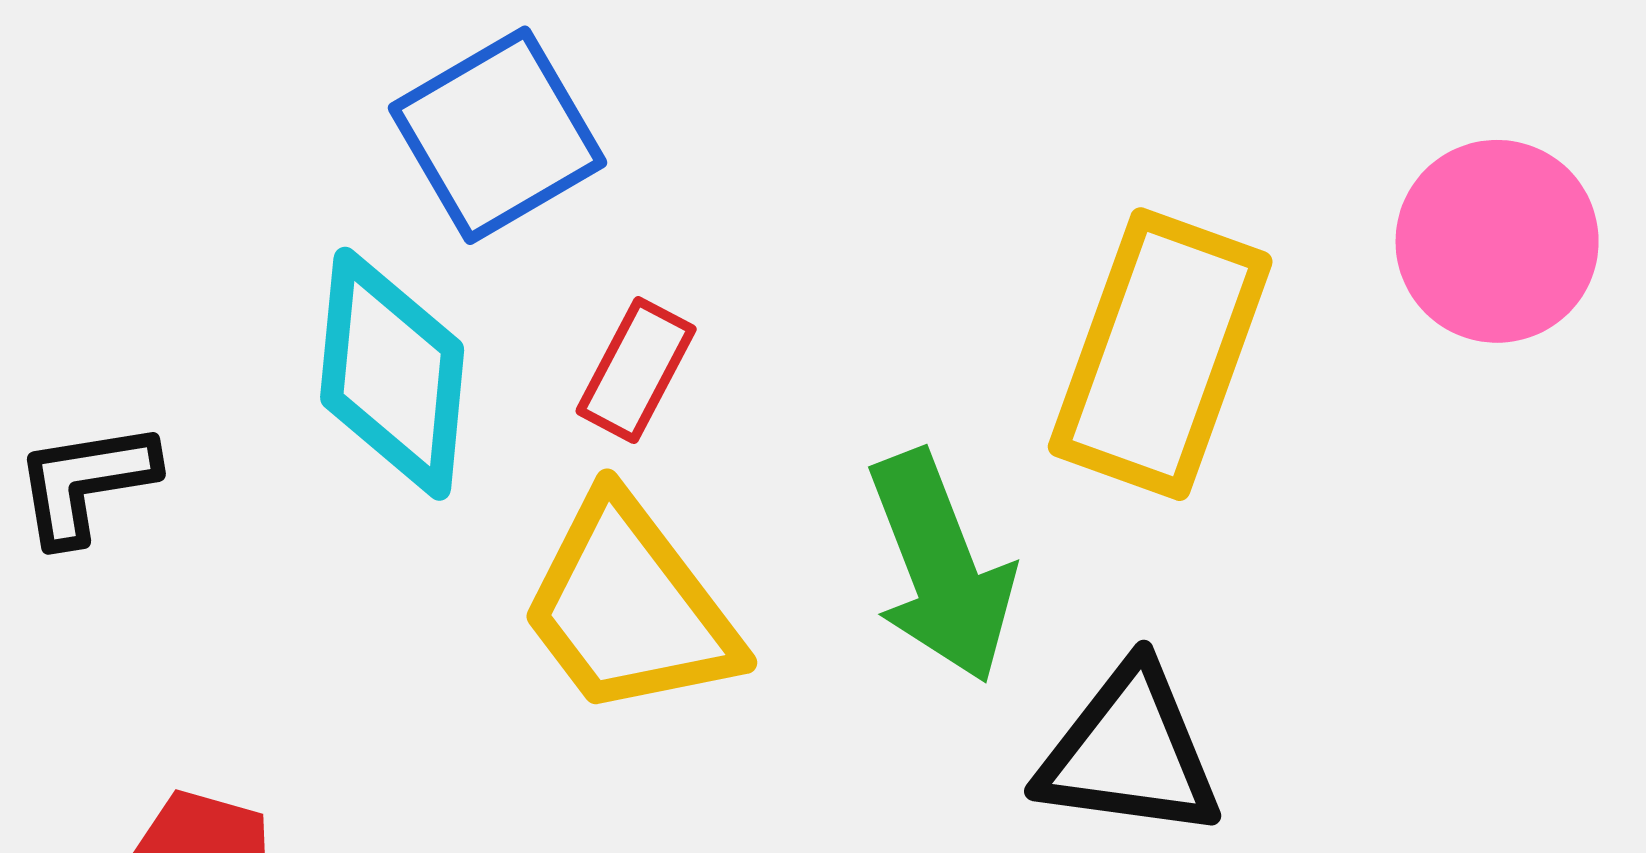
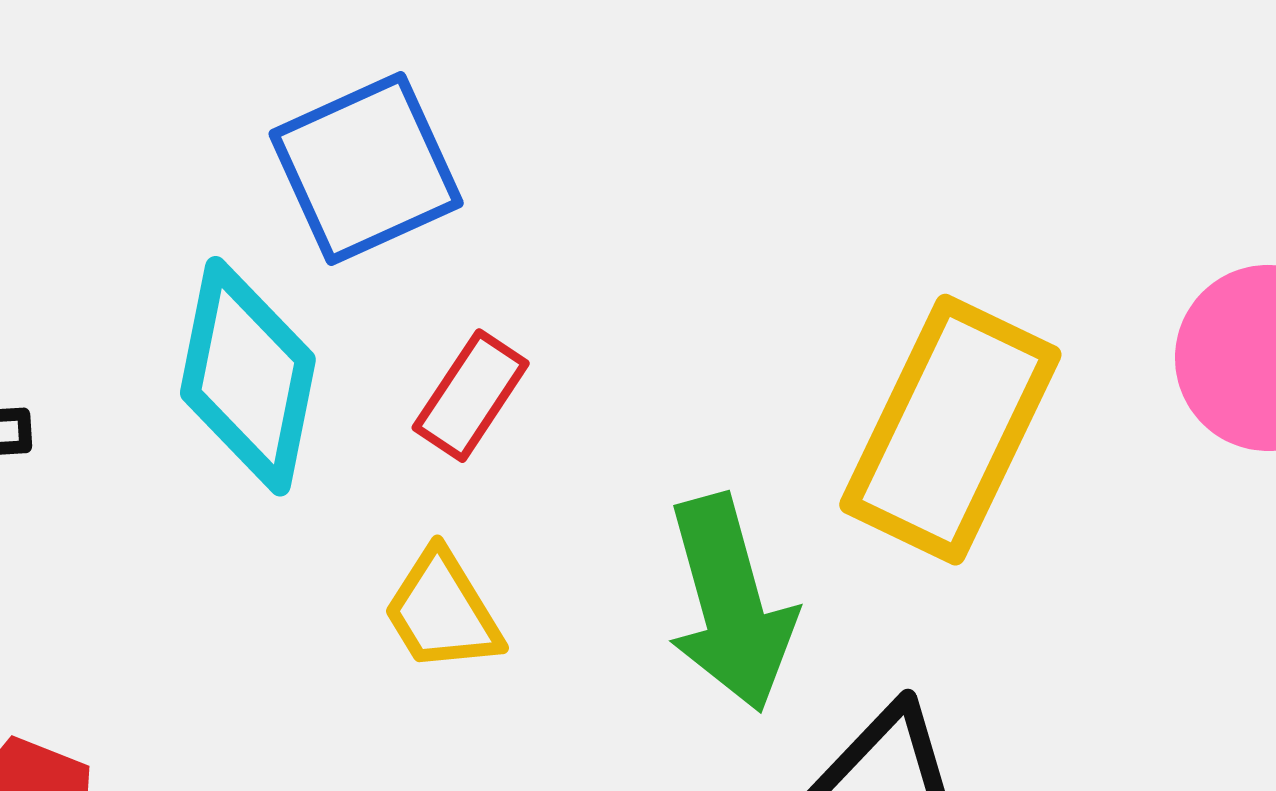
yellow trapezoid: (629, 607) -> (442, 611), size x0.6

